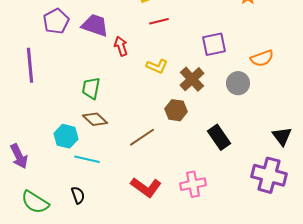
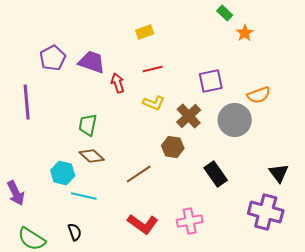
red line: (159, 21) -> (153, 69), moved
gray circle: (238, 83) -> (235, 120), size x1.4

